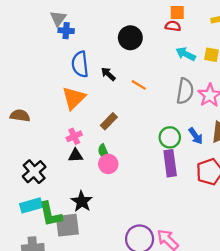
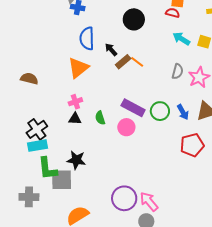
gray semicircle: (185, 91) -> (177, 71), size x0.7
brown rectangle: (109, 121) -> (123, 62), moved
purple rectangle: (170, 163) -> (133, 108), moved, turned -60
pink circle: (108, 164) -> (126, 127), moved
black star: (82, 201) -> (76, 160), turned -30
cyan rectangle: (31, 205) -> (37, 146), moved

